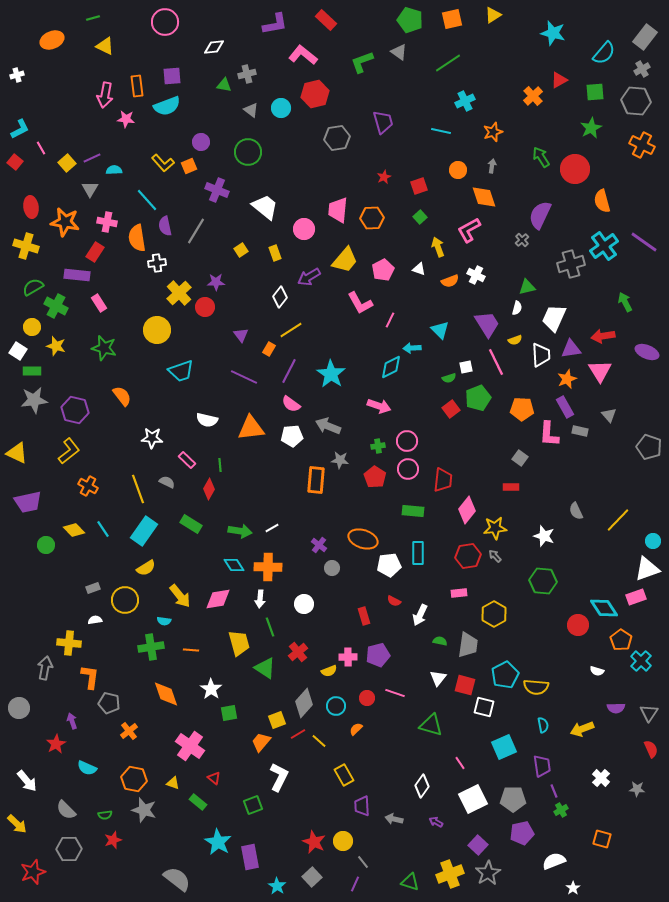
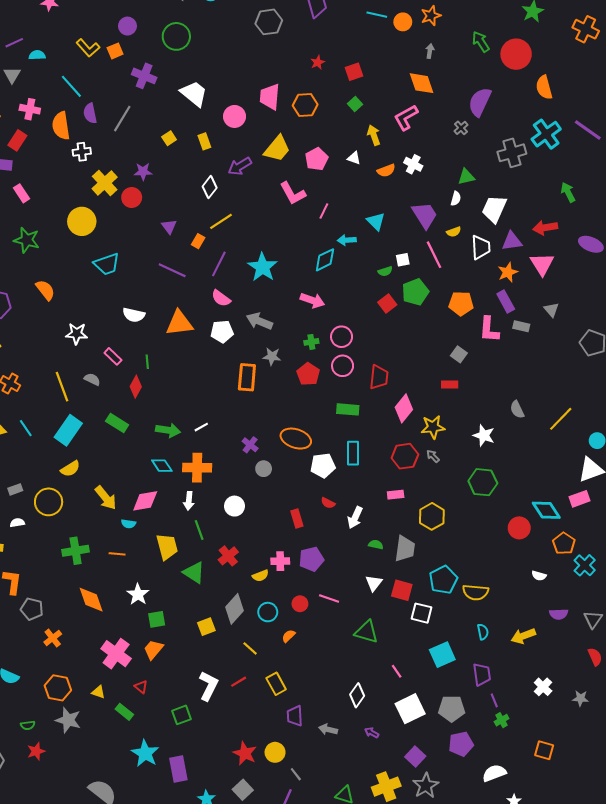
orange circle: (458, 170) -> (403, 22), moved
cyan semicircle: (164, 621) -> (129, 524), moved
red line: (298, 734) -> (239, 682), moved
orange trapezoid: (261, 742) -> (153, 649), moved

